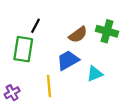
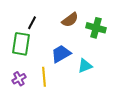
brown semicircle: (78, 35) -> (70, 20), moved
purple cross: (12, 93) -> (19, 79), moved

